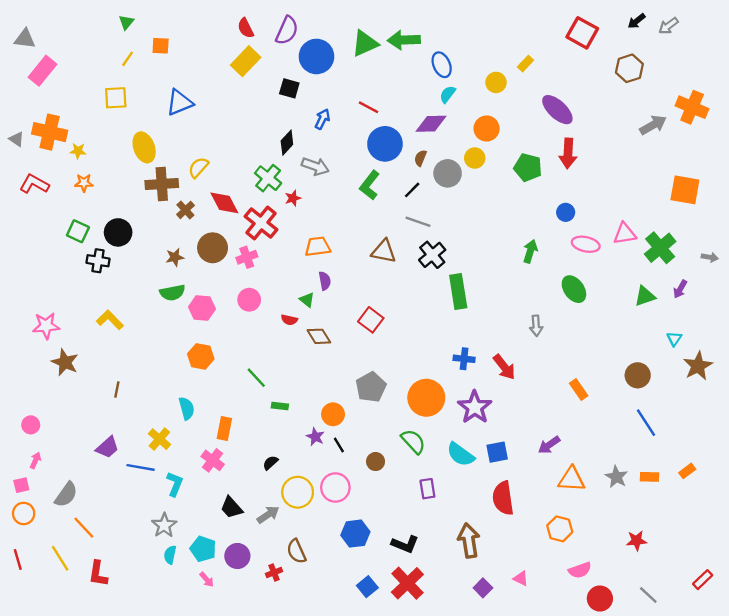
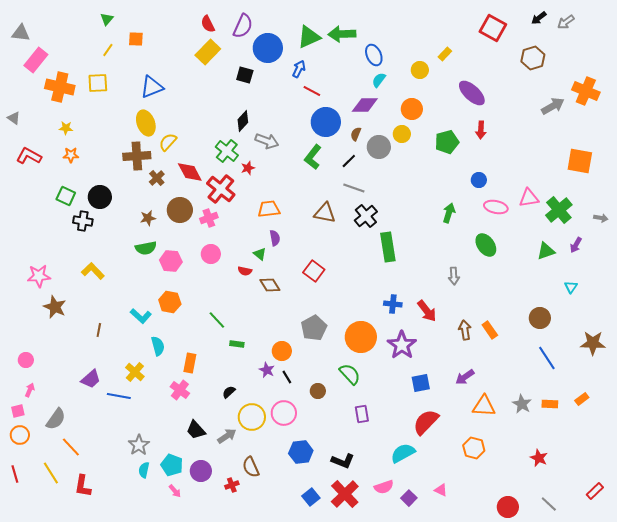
blue arrow: (322, 119) -> (299, 69), moved
orange cross: (50, 132) -> (60, 87), moved
yellow ellipse: (144, 147) -> (146, 123), moved
red arrow: (568, 153) -> (481, 130), size x0.7
green pentagon: (528, 167) -> (447, 142), turned -30
brown star: (698, 366) -> (593, 343), moved, turned 30
cyan semicircle: (461, 454) -> (403, 453), moved, turned 115
cyan L-shape: (175, 484) -> (141, 316), moved, turned 110
red semicircle: (503, 498) -> (426, 422), turned 52
brown arrow: (469, 541) -> (465, 330), moved, size x0.7
red star: (637, 541) -> (539, 458), turned 30
pink semicircle: (580, 570) -> (384, 487), moved

